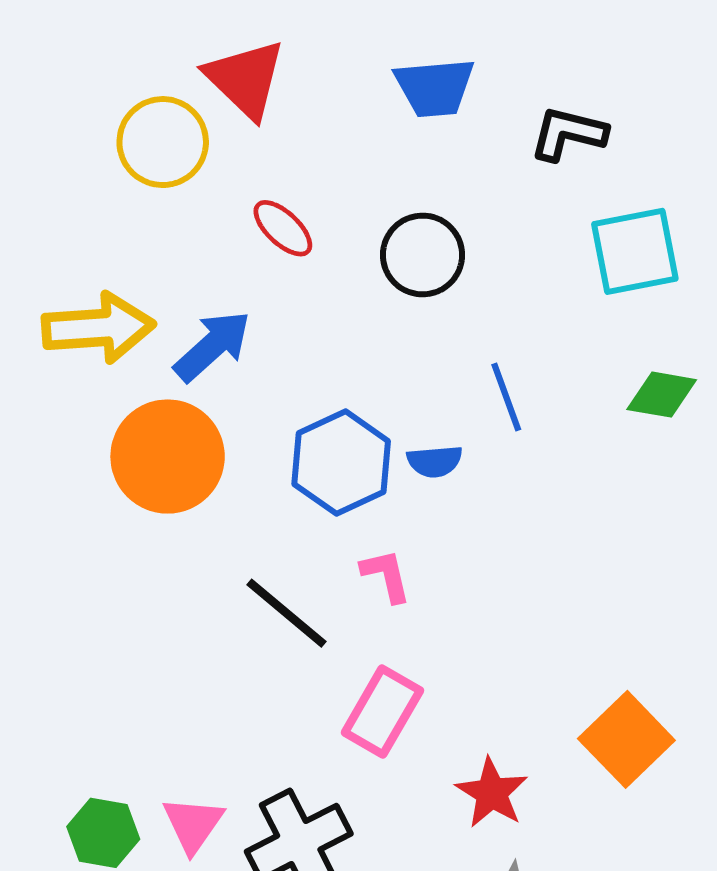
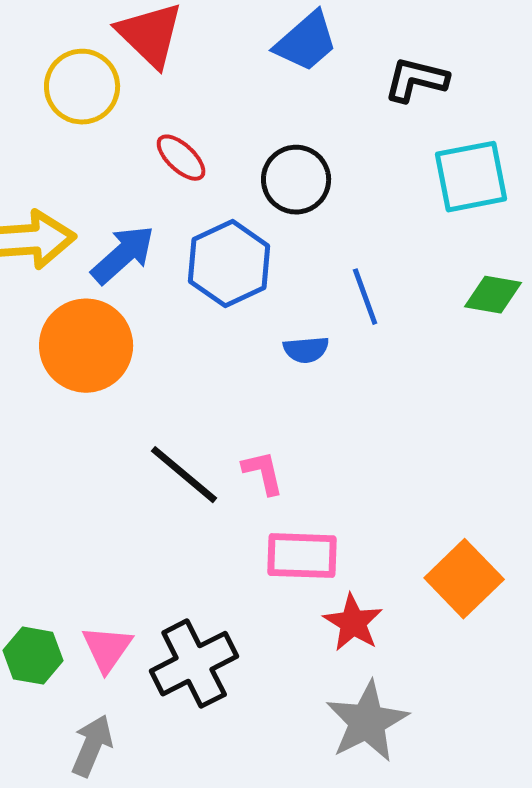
blue trapezoid: (435, 87) -> (306, 42), turned -36
blue hexagon: (341, 463) -> (229, 264), moved
pink L-shape: (386, 575) -> (263, 473), moved
pink rectangle: (382, 711) -> (302, 556), moved, turned 62

